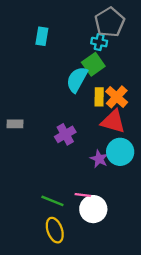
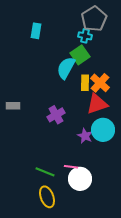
red triangle: (113, 121) -> (97, 104), turned -35

